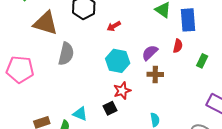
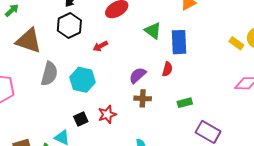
cyan hexagon: (118, 61) -> (83, 80), moved
green rectangle: (202, 61) -> (185, 103), moved, turned 48
black square: (110, 108) -> (81, 119), moved

